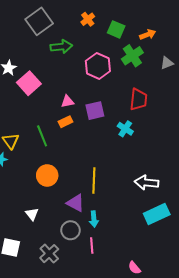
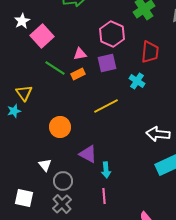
pink hexagon: (98, 66) -> (112, 34), moved
green line: (42, 136) -> (55, 68), moved, turned -35
yellow line: (94, 181) -> (106, 106), moved, turned 60
gray circle: (71, 230) -> (63, 181), moved

